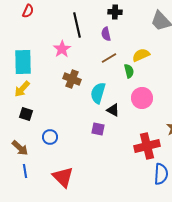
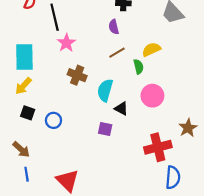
black line: (77, 25) -> (55, 17), moved
blue circle: (50, 137) -> (53, 120), moved

